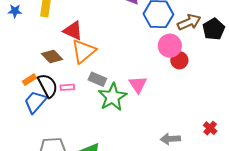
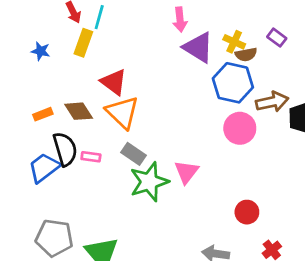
blue star: (15, 11) -> (41, 51), moved
orange triangle: (84, 51) -> (122, 112), turned -48
red circle: (179, 60) -> (247, 212), moved
orange rectangle: (29, 80) -> (43, 114), moved

